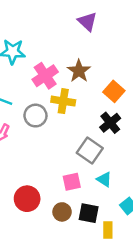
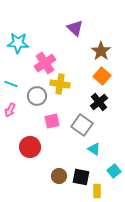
purple triangle: (87, 22) -> (75, 28), moved
brown star: (79, 71) -> (101, 51), moved
pink square: (72, 182) -> (52, 121), moved
red circle: (27, 199) -> (30, 147), moved

